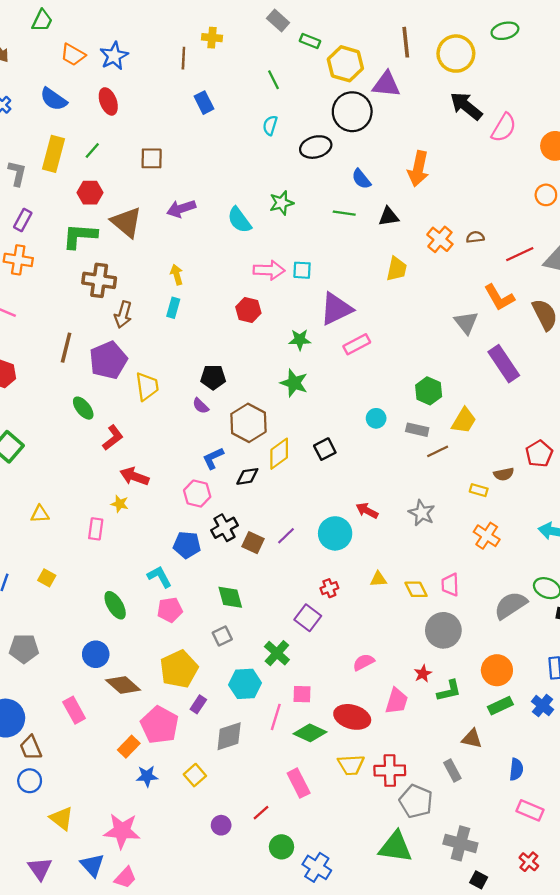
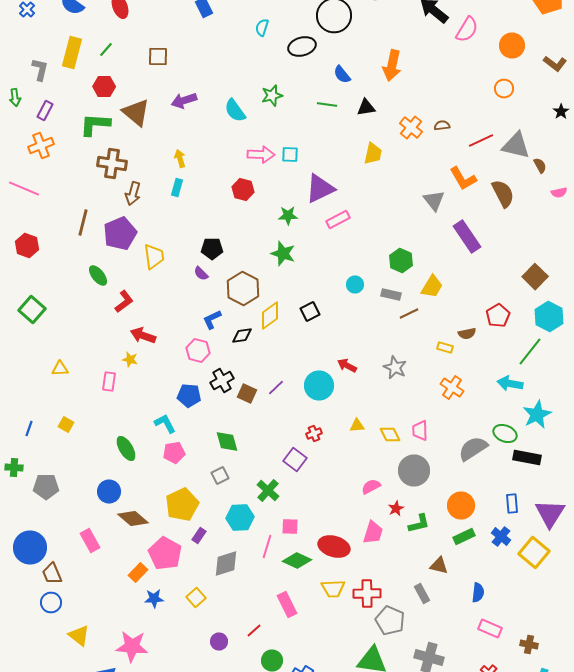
orange cross: (18, 260) -> (41, 146), turned -30
pink semicircle: (364, 662) -> (371, 486), moved

